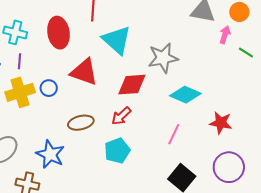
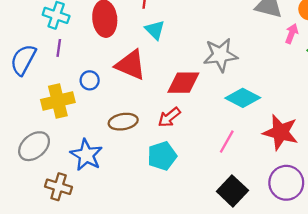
cyan triangle: (117, 40) -> (155, 30), moved, size x0.6
yellow cross: (20, 92) -> (58, 101), moved
red star: (221, 123) -> (280, 132), size x1.4

